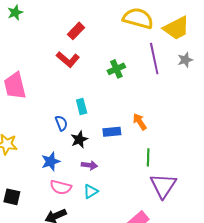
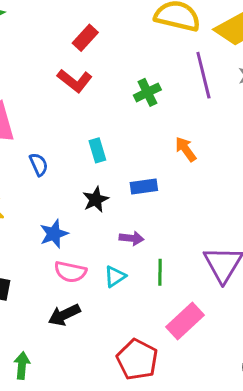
orange arrow: (140, 122) -> (186, 149), moved
blue semicircle: (61, 123) -> (39, 164), moved
green line: (148, 157) -> (160, 272), moved
purple arrow: (89, 165) -> (131, 238), moved

